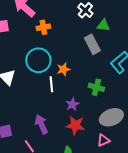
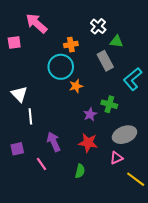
orange cross: (43, 27) -> (71, 45), moved
cyan circle: (38, 60) -> (61, 67), moved
white line: (51, 84) -> (30, 116), moved
purple star: (72, 104) -> (90, 114), moved

